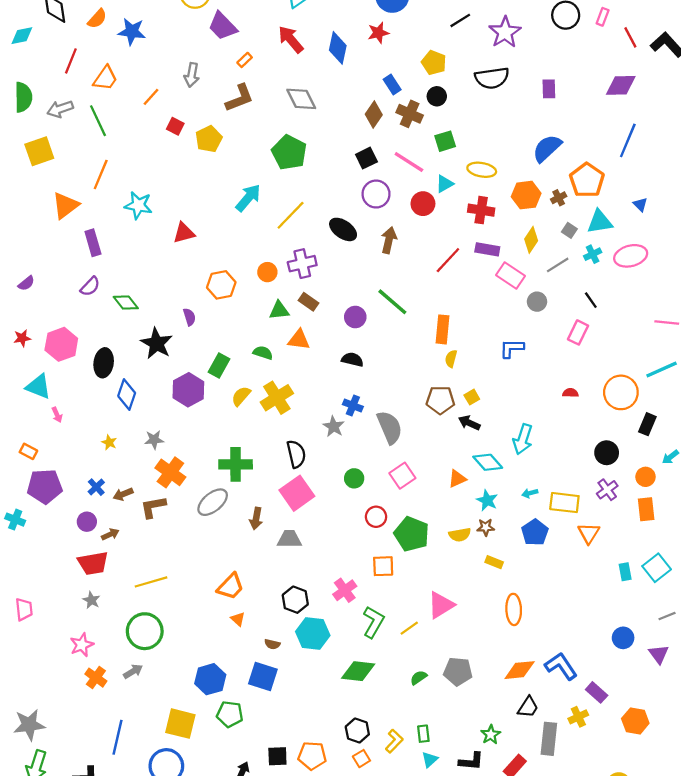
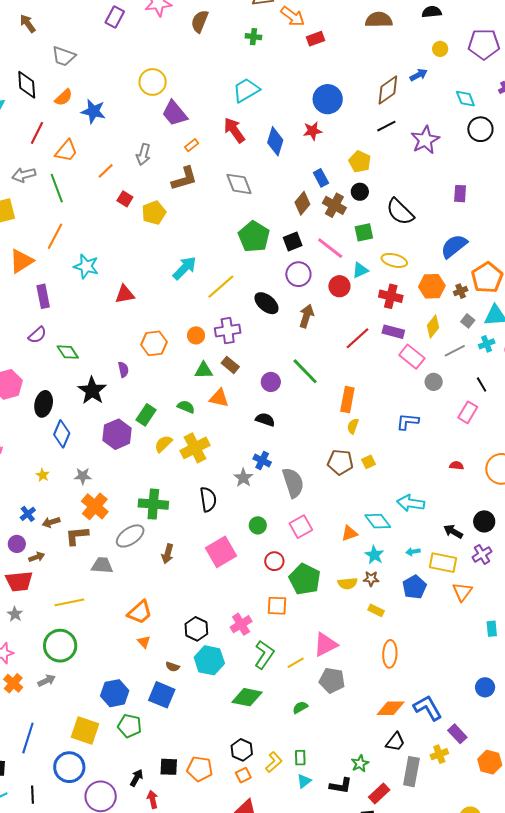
black semicircle: (492, 78) -> (400, 212), moved, turned 48
green pentagon: (289, 152) -> (254, 237), moved
black arrow: (469, 423) -> (453, 531), moved
cyan arrow: (523, 439) -> (411, 503), turned 76
pink square: (297, 493) -> (221, 552), moved
gray trapezoid: (289, 539) -> (102, 565), moved
gray pentagon: (458, 671) -> (332, 680), moved

